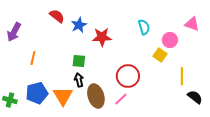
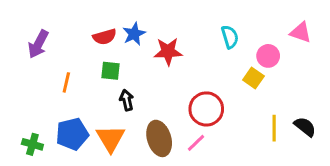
red semicircle: (57, 16) -> (105, 37), moved, turned 126
green square: (79, 61) -> (111, 71), moved
yellow line: (182, 76) -> (274, 128), moved
black arrow: (79, 80) -> (127, 100), moved
black semicircle: (195, 97) -> (305, 127), moved

